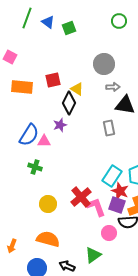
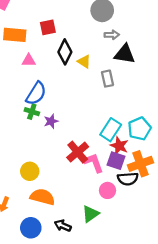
yellow triangle: (77, 89) -> (84, 61), moved
purple star: (60, 125) -> (51, 121), moved
blue semicircle: (29, 135) -> (36, 93), moved
pink triangle: (44, 141) -> (29, 60), moved
green cross: (35, 167) -> (32, 112), moved
yellow circle: (48, 204) -> (30, 171), moved

